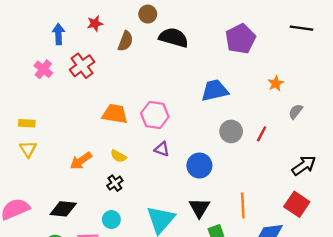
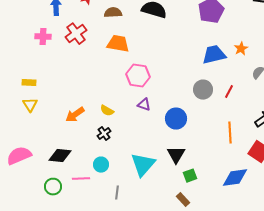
brown semicircle: (125, 41) -> (113, 13), turned -114
pink cross: (43, 69) -> (43, 37), turned -35
blue trapezoid: (215, 90) -> (214, 55), moved
orange trapezoid: (115, 114) -> (118, 44), moved
orange line: (243, 205) -> (230, 133), moved

